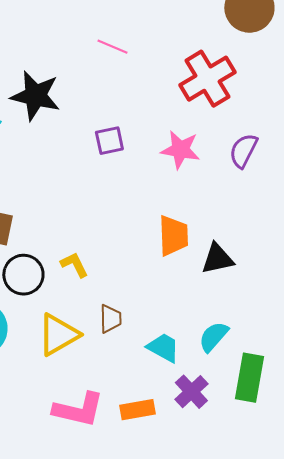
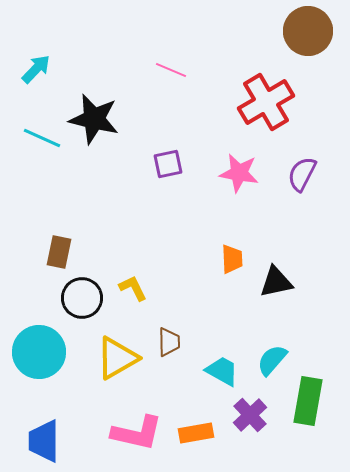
orange trapezoid: (173, 236) -> (232, 259), size x0.7

